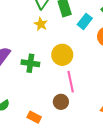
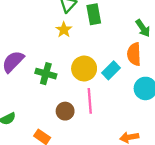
cyan rectangle: (85, 21) -> (111, 70), moved
brown circle: (61, 102) -> (65, 111), moved

